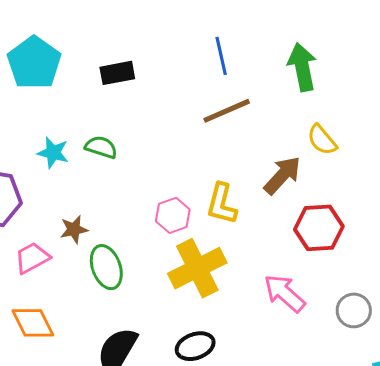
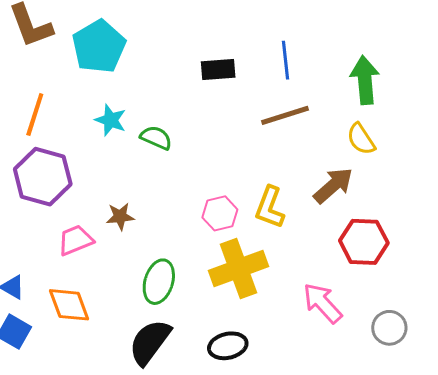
black rectangle: (117, 73) -> (218, 70), moved
yellow semicircle: (322, 140) -> (361, 139), moved
cyan star: (53, 153) -> (111, 120), moved
green ellipse: (106, 267) -> (159, 282), moved, turned 30

